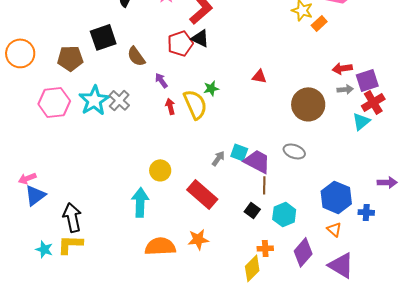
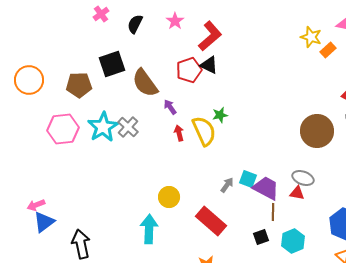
brown semicircle: (136, 56) -> (145, 83), size x1.4
red triangle: (259, 76) -> (297, 193), moved
black square: (252, 210) -> (261, 237), turned 35

